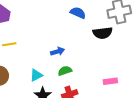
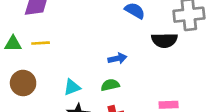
blue arrow: (57, 51) -> (117, 58), moved

